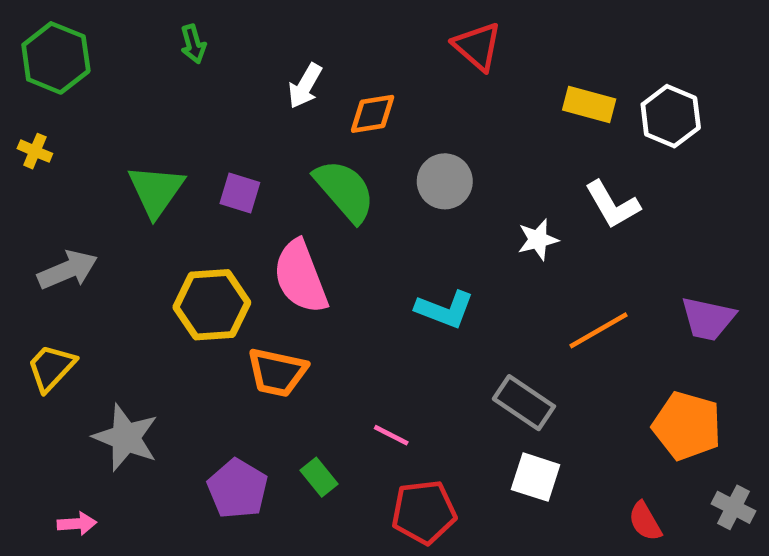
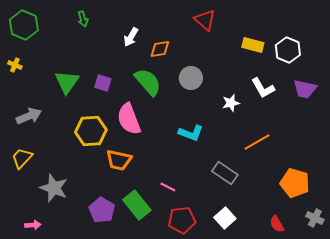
purple trapezoid: (708, 319) -> (305, 89), moved
green rectangle: (319, 477) -> (137, 205), size x1.8
white square: (536, 477) -> (225, 218), moved, turned 30

